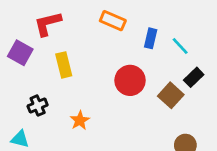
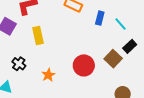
red circle: (130, 80) -> (84, 65), moved
black cross: (38, 105) -> (19, 64), turned -32

